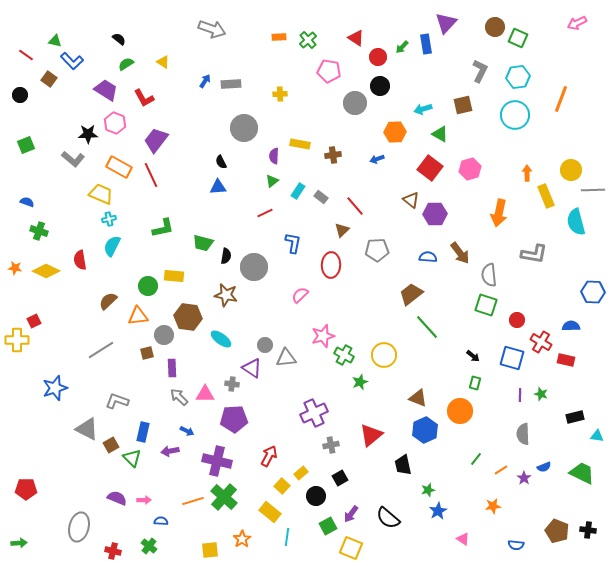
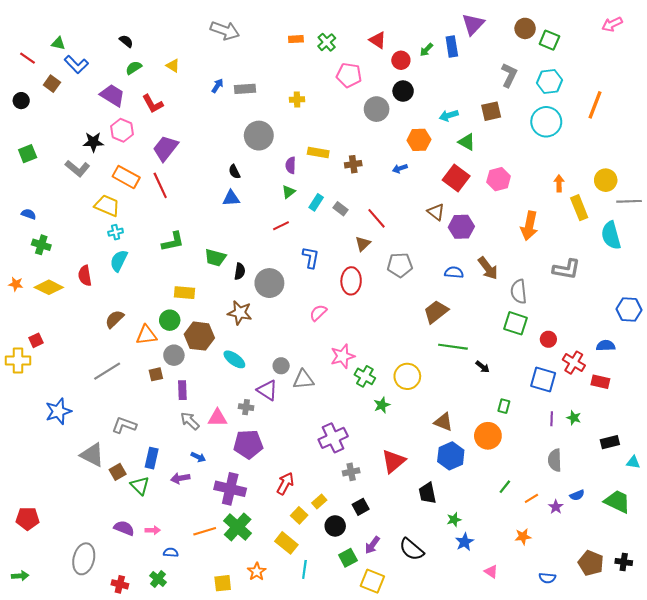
green circle: (148, 286) -> (170, 320), moved
green line: (427, 327) -> (453, 347), turned -40
black arrow: (473, 356) -> (483, 367), moved

